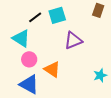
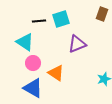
black line: (35, 17) -> (39, 21), turned 32

